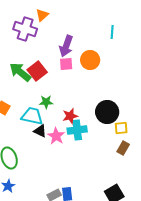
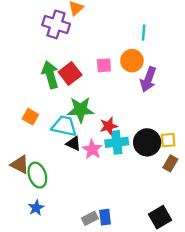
cyan line: (112, 32) -> (144, 33), moved
purple arrow: (66, 46) -> (148, 79), moved
green arrow: (20, 72) -> (50, 75), turned 35
green star: (46, 102) -> (81, 110), size x1.6
black circle: (107, 112) -> (147, 142), moved

